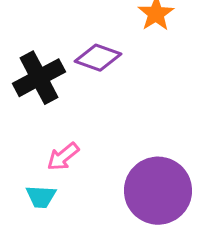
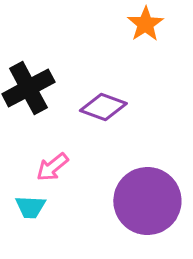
purple diamond: (98, 58) -> (103, 107), moved

